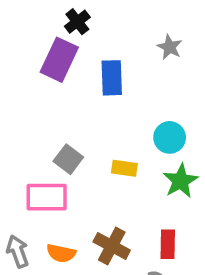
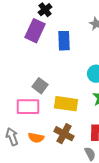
yellow rectangle: (124, 168) -> (66, 104), moved, size x1.6

